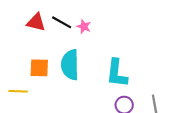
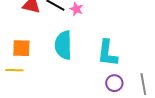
orange square: (39, 68) -> (21, 48), moved

